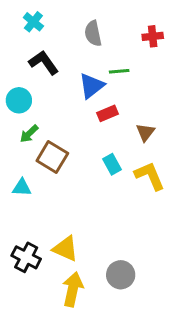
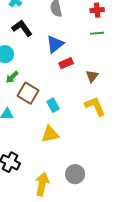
green line: (119, 71) -> (97, 33), moved
cyan rectangle: (112, 164) -> (53, 105), moved
yellow triangle: (65, 249) -> (50, 134), moved, turned -36

